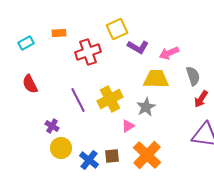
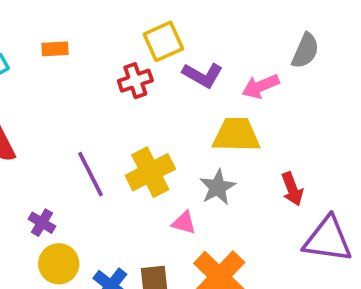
red cross: (88, 52) -> (135, 81), moved, size x0.7
gray semicircle: (193, 76) -> (305, 51), moved, turned 42
red arrow: (201, 99) -> (292, 189), moved, turned -54
pink triangle: (128, 126) -> (184, 223), turned 48

